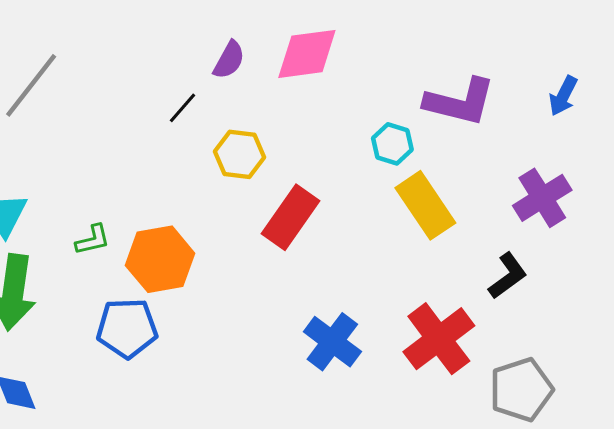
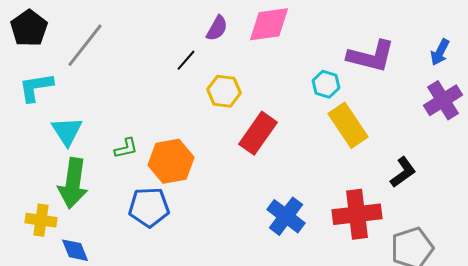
purple cross: (542, 198) -> (443, 100), moved
red cross: (439, 339) -> (357, 214), turned 30

